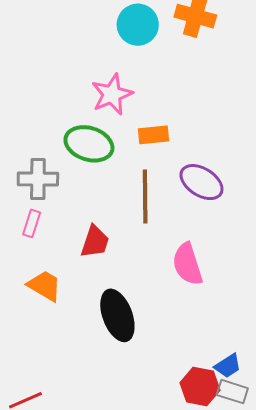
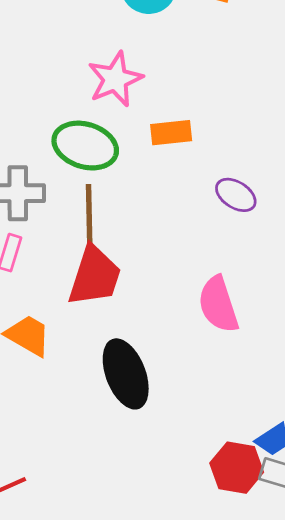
purple ellipse: (201, 182) -> (236, 195), size x0.7
brown line: (145, 197) -> (89, 220), moved
red trapezoid: (95, 242) -> (95, 276), size x1.4

